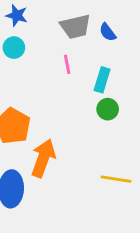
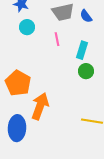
cyan circle: (14, 48) -> (27, 27), moved

